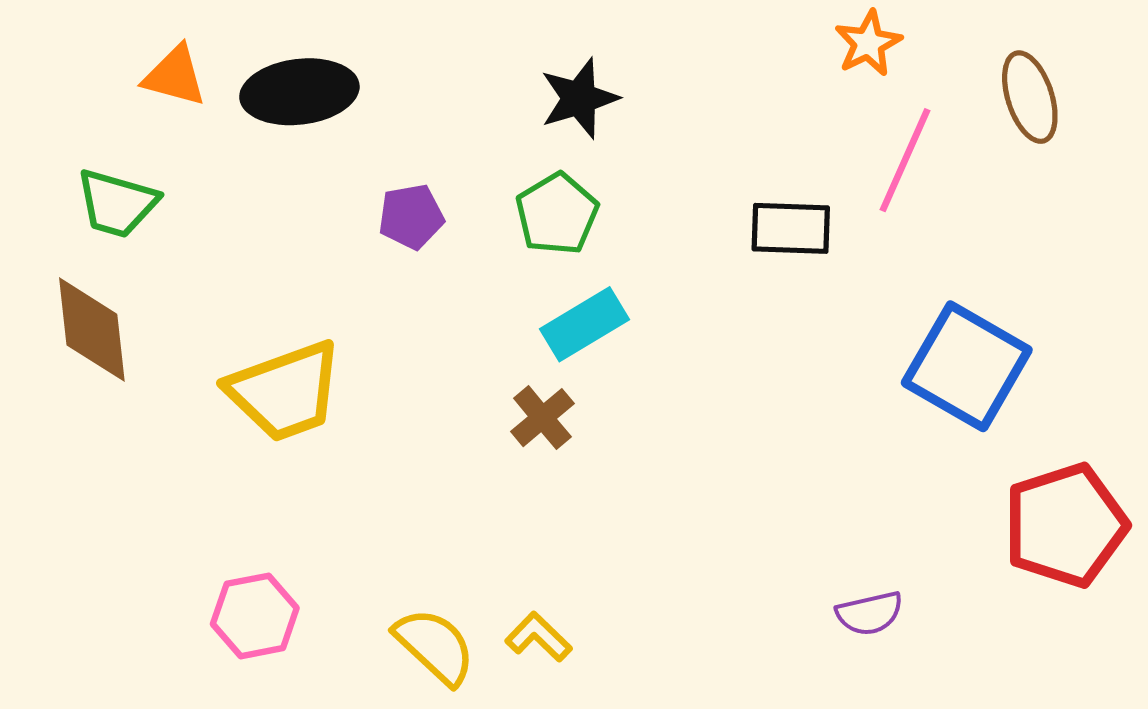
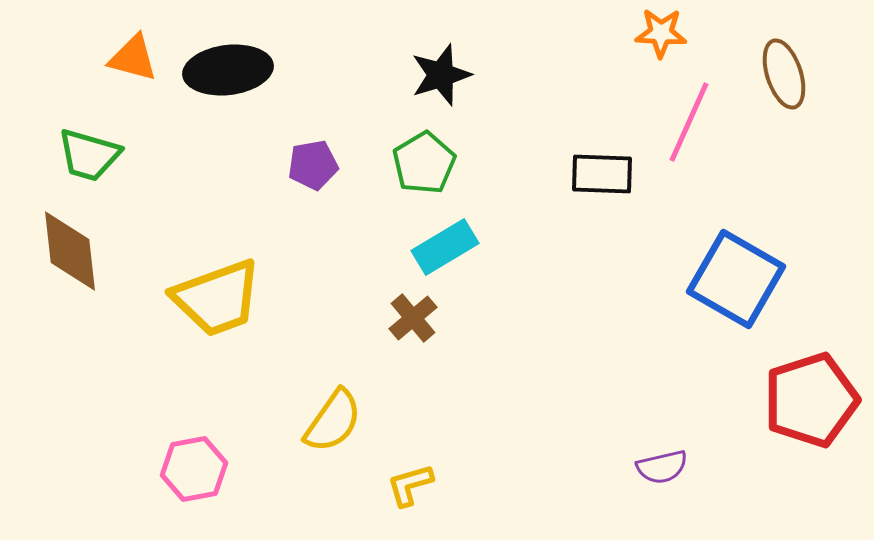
orange star: (868, 43) -> (661, 33), turned 30
yellow L-shape: (539, 637) -> (410, 485), turned -60
yellow semicircle: (435, 646) -> (333, 421), moved, turned 82

